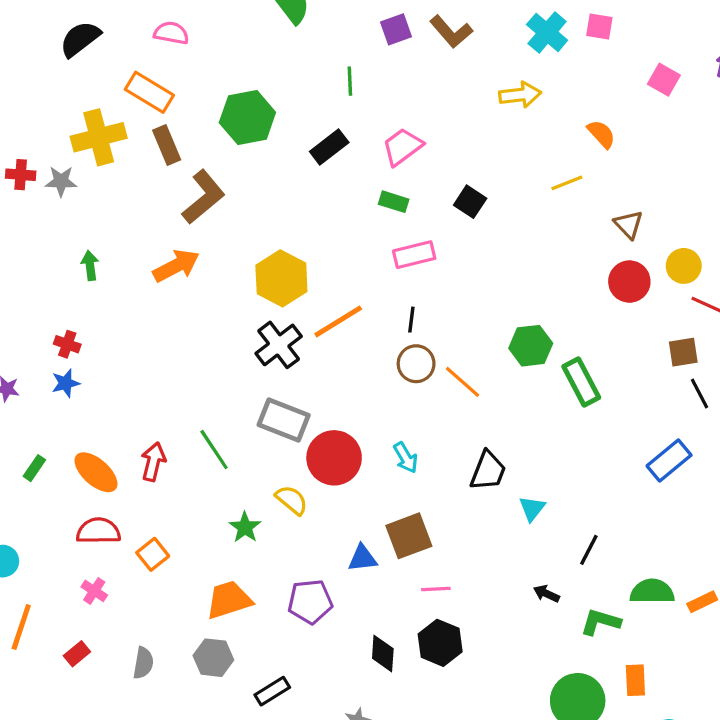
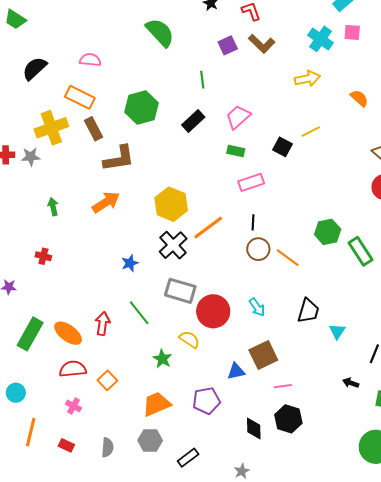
yellow line: (567, 183) -> (311, 131), moved
brown L-shape: (203, 197) -> (119, 159), turned 36
blue star: (66, 383) -> (130, 263), moved
green rectangle: (34, 468) -> (30, 334), size x2.0
red rectangle: (77, 654) -> (66, 445), turned 70

